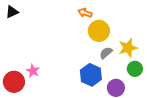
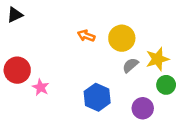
orange arrow: (85, 13) -> (86, 36), moved
blue hexagon: (91, 75) -> (97, 97), moved
red circle: (14, 82) -> (17, 70), moved

